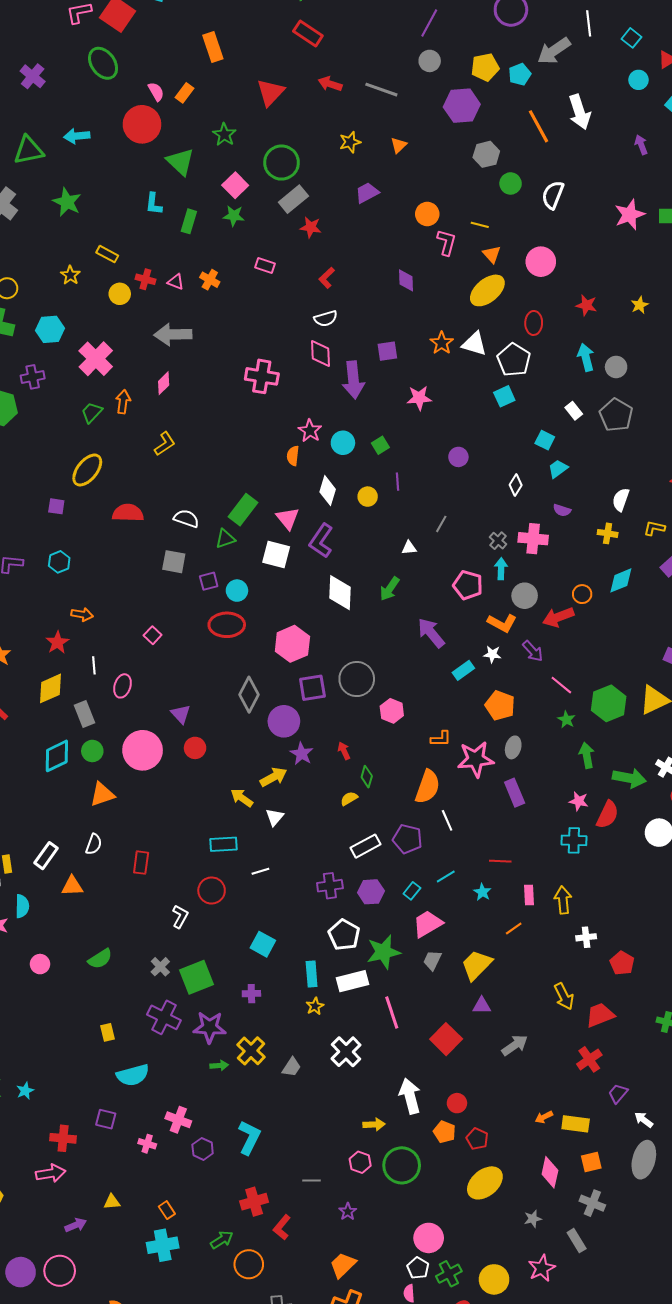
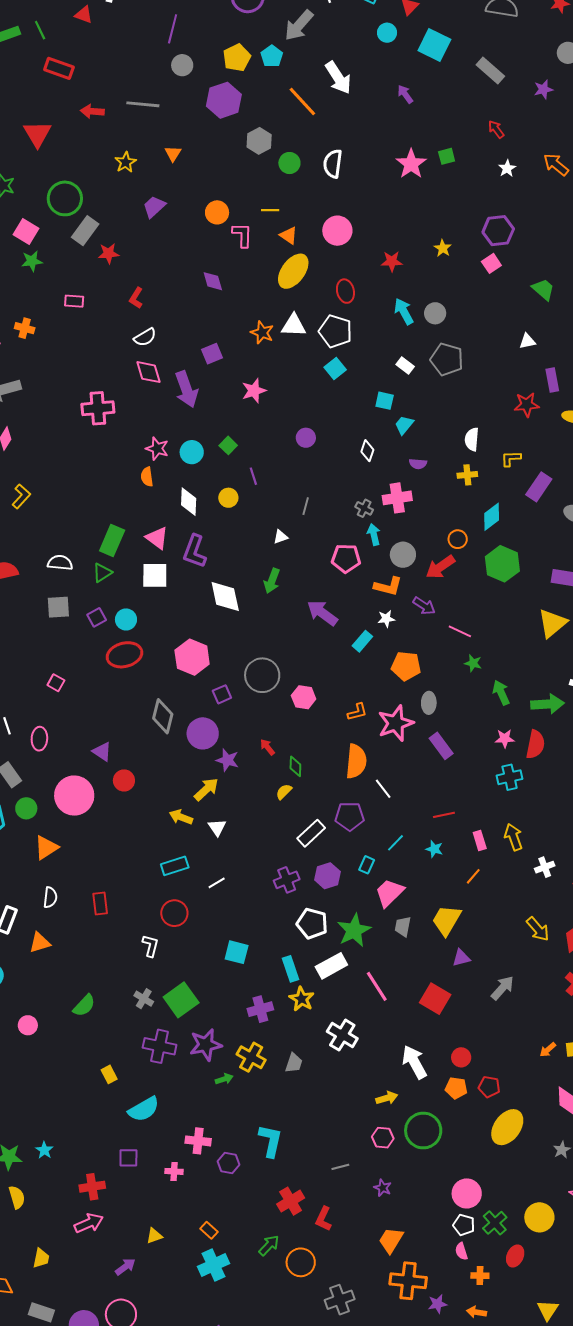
purple square: (312, 688) -> (222, 694), size x0.7
green hexagon: (609, 703) -> (502, 564), moved
purple cross: (251, 994) -> (260, 1009), moved, size x1.4
yellow star: (315, 1006) -> (302, 999), size x1.4

